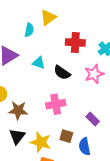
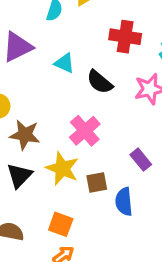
pink cross: (56, 104) -> (85, 131), turned -36
brown square: (66, 136) -> (97, 182), turned -32
yellow star: (41, 142) -> (62, 169), moved

